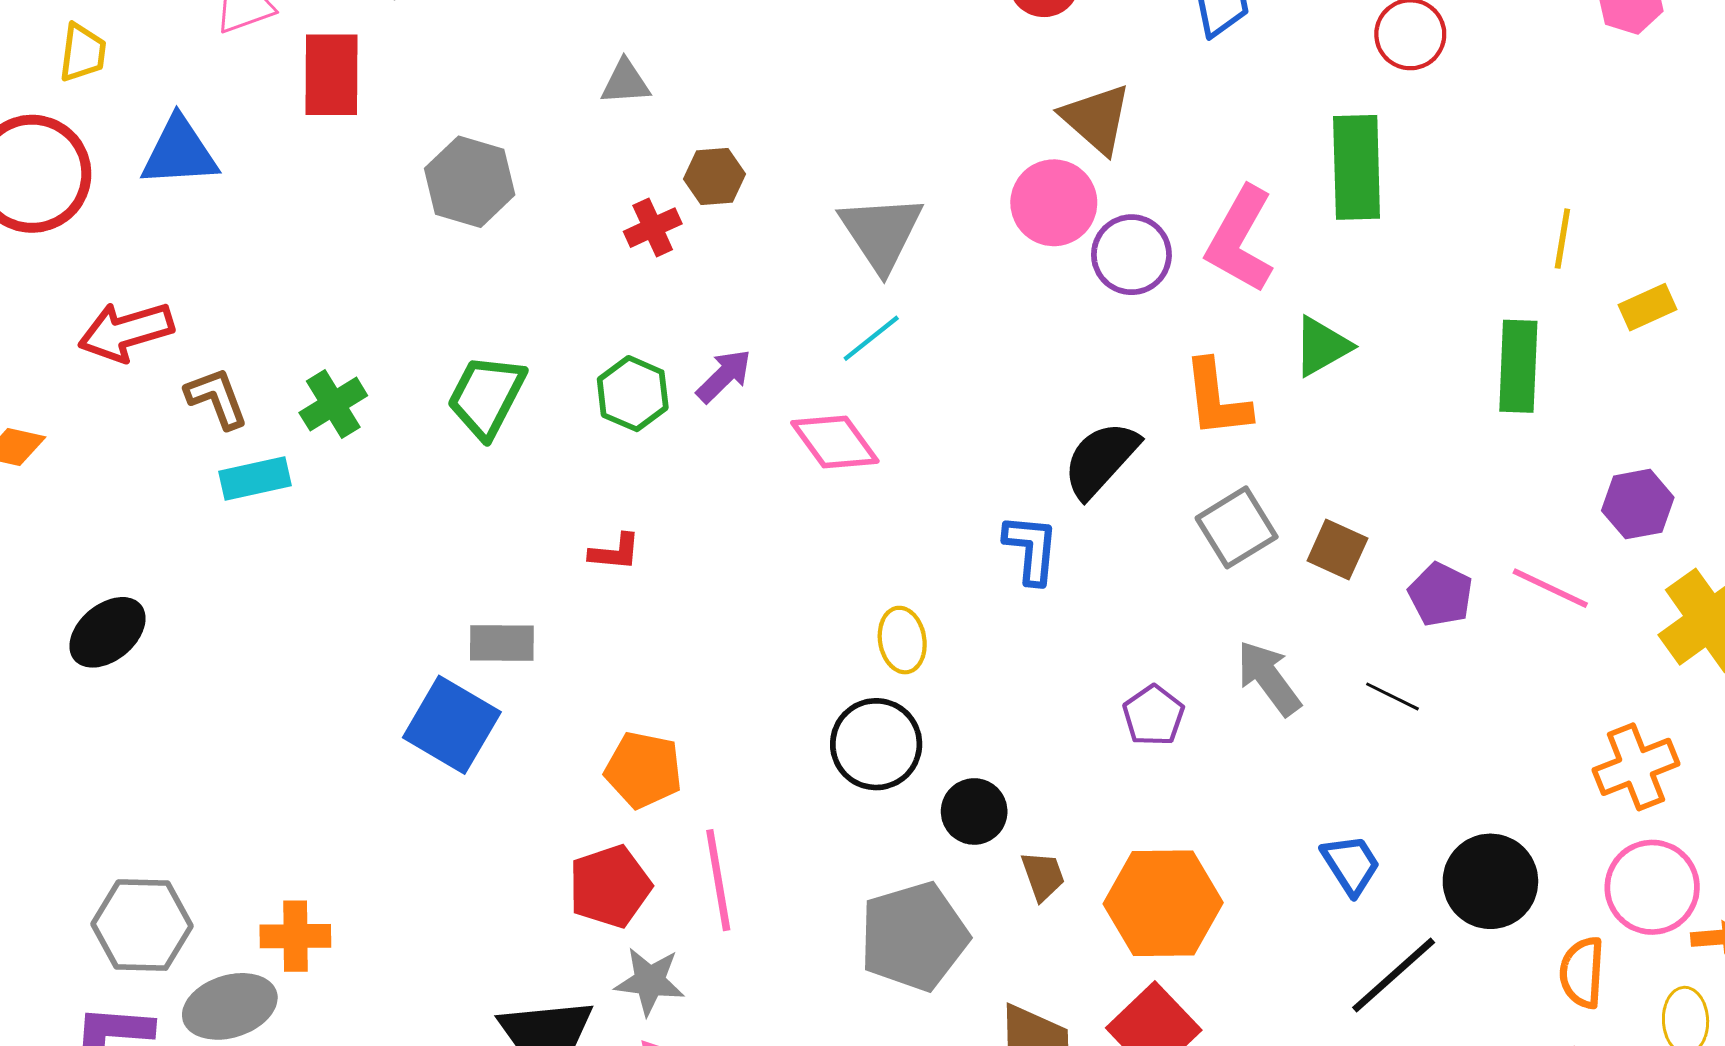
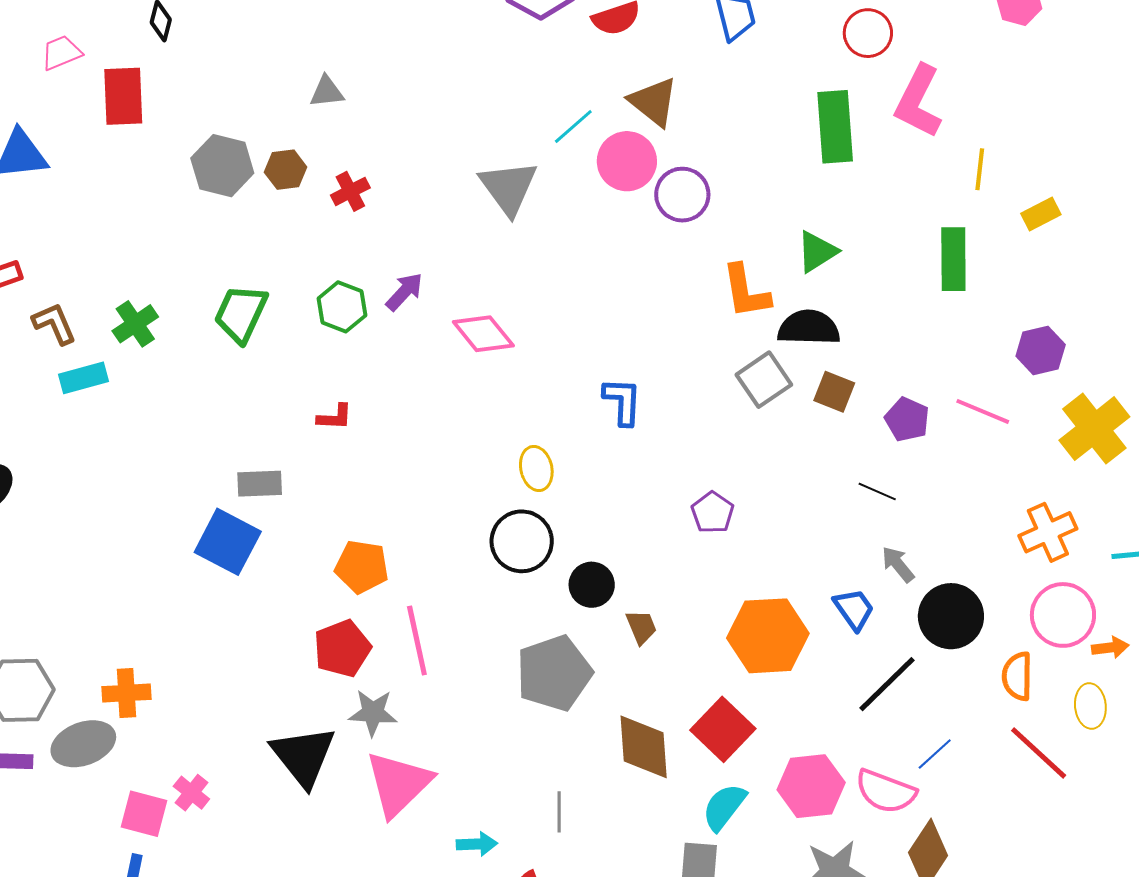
brown hexagon: (714, 177) -> (286, 170), moved
pink L-shape: (1240, 240) -> (918, 101), moved
cyan line: (871, 338) -> (573, 127), moved
black semicircle: (1101, 459) -> (809, 328), moved, turned 52
gray arrow: (1269, 678) -> (898, 564), moved, size x0.7
orange hexagon: (1163, 903) -> (768, 636), moved

